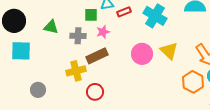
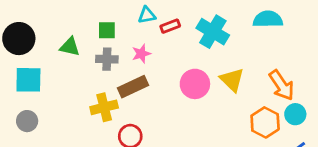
green square: (91, 15) -> (107, 30), moved
gray circle: (38, 90) -> (27, 121), moved

